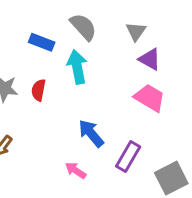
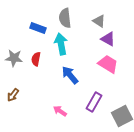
gray semicircle: (83, 27) -> (65, 18), turned -144
gray triangle: (136, 31) -> (99, 21), turned -32
blue arrow: (91, 133) -> (70, 75), moved

